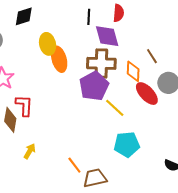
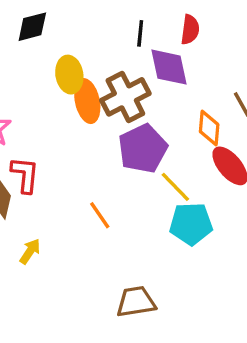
brown cross: (101, 63) -> (125, 97), moved, turned -32
cyan pentagon: (127, 144) -> (191, 224), moved
orange line: (74, 165) -> (100, 215), moved

